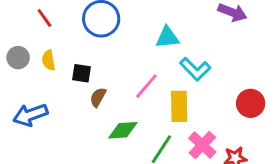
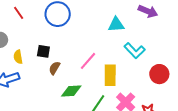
cyan triangle: (167, 37) -> (116, 24), moved
yellow semicircle: (49, 60) -> (18, 57), moved
cyan L-shape: (195, 69) -> (135, 51), moved

